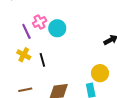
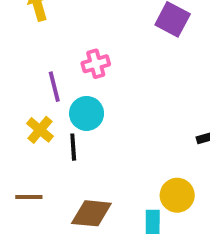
pink cross: (40, 22) -> (96, 64), moved
cyan circle: (57, 28) -> (87, 113), moved

